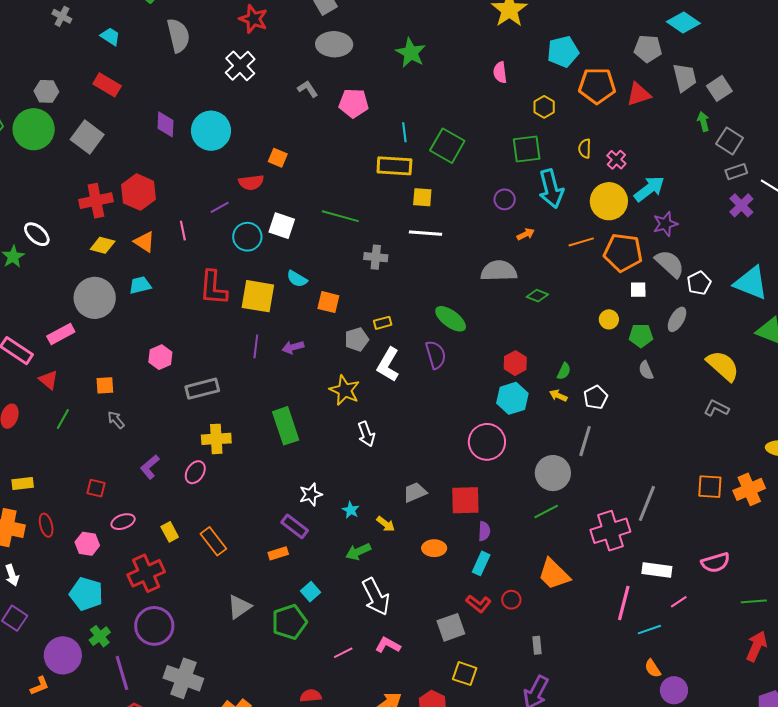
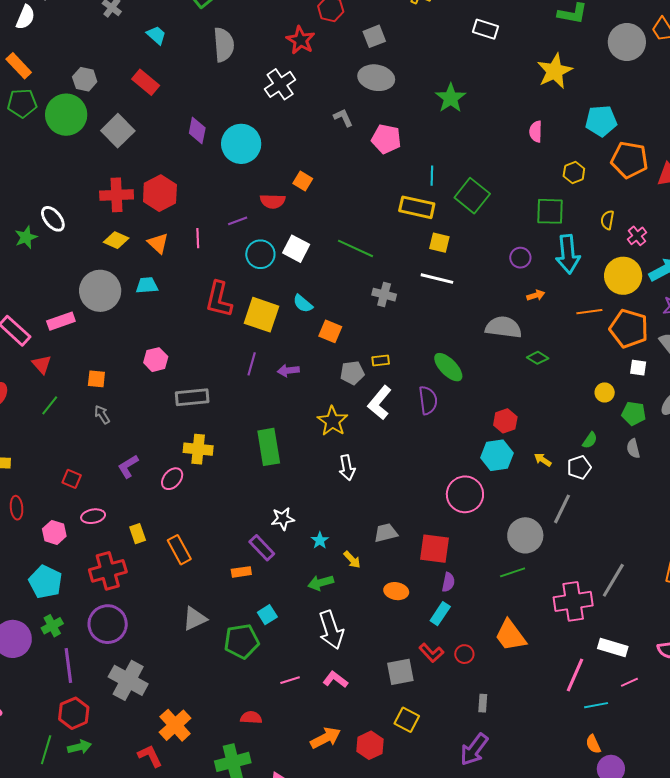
green semicircle: (564, 371) -> (590, 440), moved

